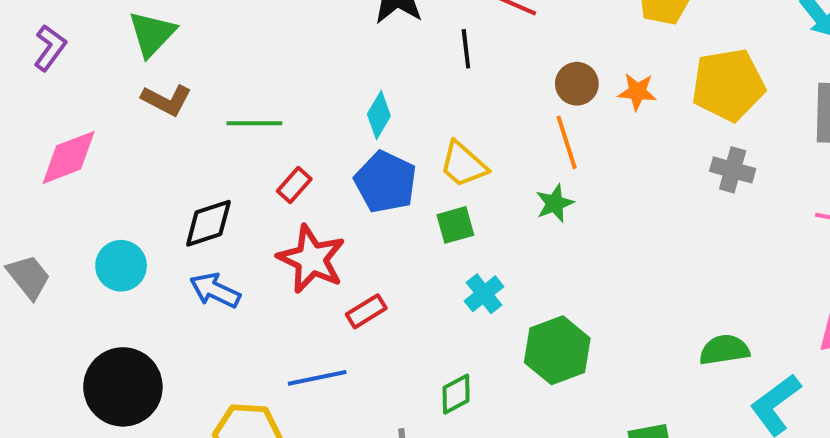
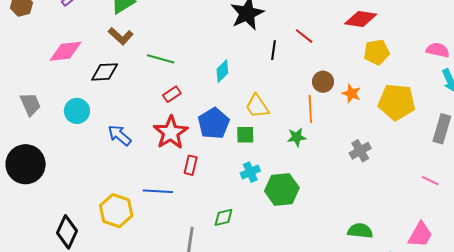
gray cross: (733, 170) -> (360, 151), moved, turned 30
blue pentagon: (385, 182) -> (214, 123), moved
black diamond: (208, 223) -> (105, 72), moved
red rectangle: (366, 311) -> (191, 165), turned -60
green hexagon: (557, 350) -> (282, 189), moved
black circle: (123, 387) -> (26, 164), moved

